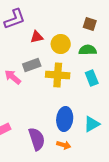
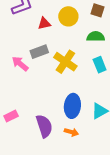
yellow circle: (61, 44) -> (68, 16), moved
yellow cross: (58, 75) -> (65, 62), turned 30

